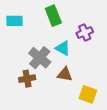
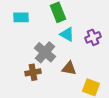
purple cross: (85, 32) -> (93, 37), moved
cyan triangle: (63, 48) -> (67, 34), moved

